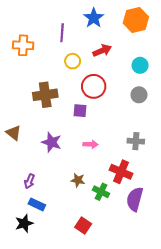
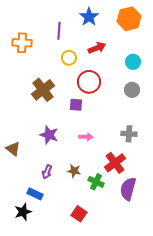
brown cross: (45, 95) -> (43, 90), turned -30
brown triangle: (14, 133) -> (13, 149), moved
red cross: (121, 172) -> (115, 163), turned 30
purple arrow: (29, 181) -> (47, 172), moved

